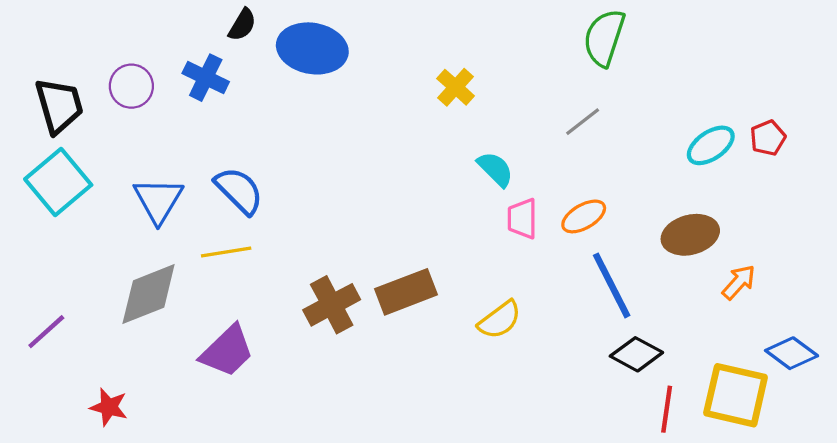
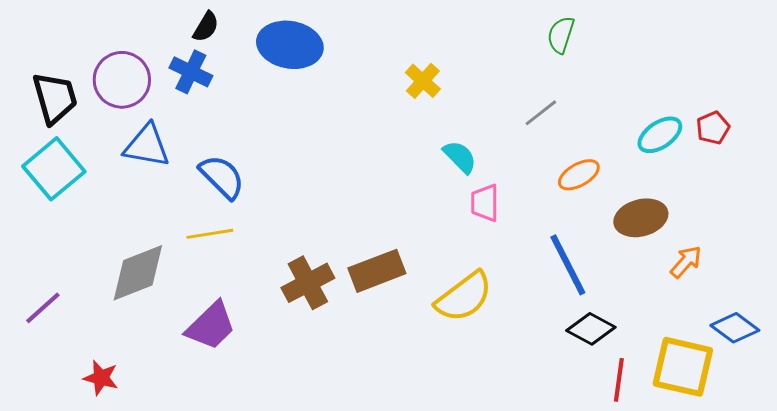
black semicircle: (242, 25) -> (206, 27), moved
green semicircle: (604, 38) -> (561, 35), size x0.7
purple circle: (131, 86) -> (122, 80), size x1.4
blue triangle: (158, 200) -> (147, 146), moved, turned -51
orange ellipse: (584, 216) -> (579, 175), moved
yellow semicircle: (500, 320) -> (464, 297), size x1.4

